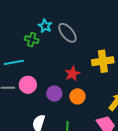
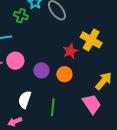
yellow cross: (103, 61) -> (91, 40), turned 35
red star: (72, 74) -> (70, 51), moved

